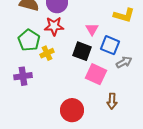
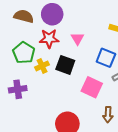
pink triangle: (92, 29) -> (78, 39), moved
black square: (82, 51) -> (65, 65), moved

